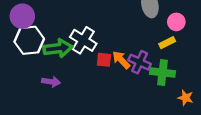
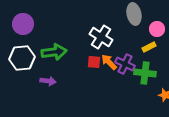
white hexagon: (29, 40) -> (22, 58), moved
white cross: (83, 40) -> (101, 37), moved

